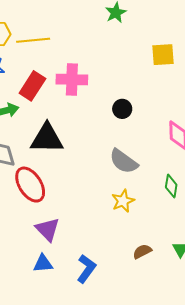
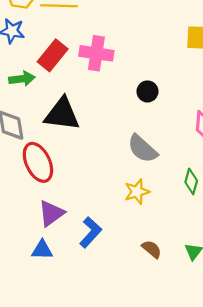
purple triangle: (48, 229) -> (51, 213), turned 32
brown semicircle: (142, 251) -> (152, 249), turned 60
blue L-shape: (86, 269) -> (91, 232), moved

